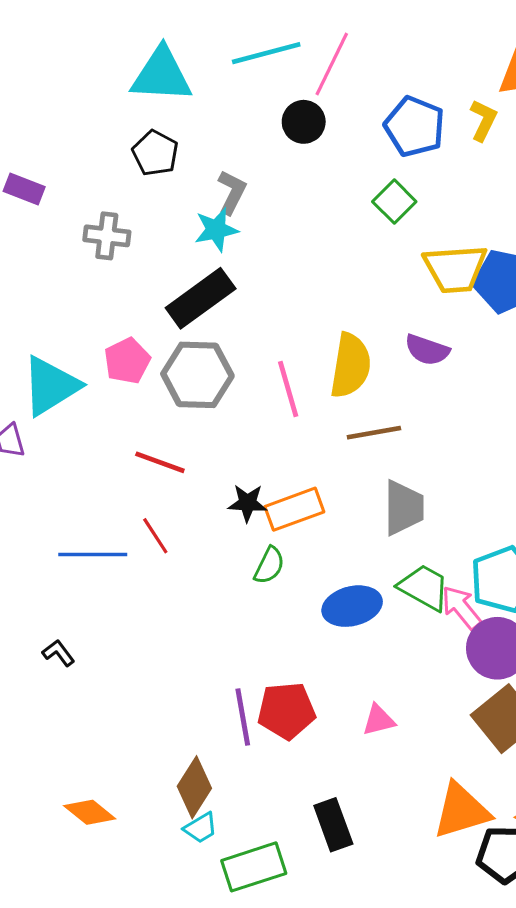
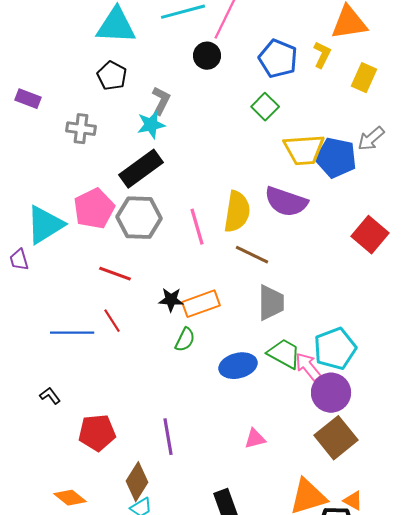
purple semicircle: (427, 350) -> (286, 202), size x1.5
pink pentagon: (127, 361) -> (94, 209), size x1.4
brown line: (374, 433) -> (252, 255), turned 36
red pentagon: (286, 711) -> (97, 433), moved

